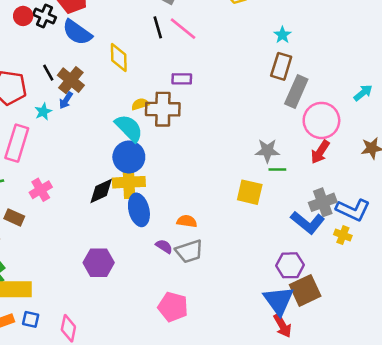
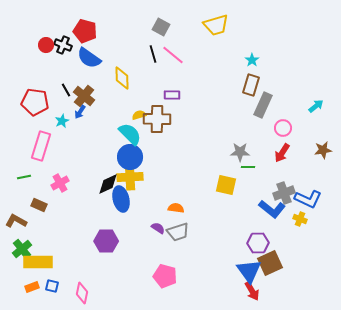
pink circle: (321, 120) -> (283, 128), size x0.6
blue ellipse: (139, 210) -> (121, 199), moved

